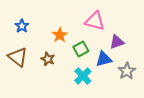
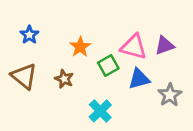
pink triangle: (95, 21) -> (134, 47), moved
purple triangle: (117, 42) -> (164, 45), moved
cyan cross: (83, 76) -> (100, 111), moved

